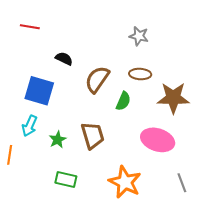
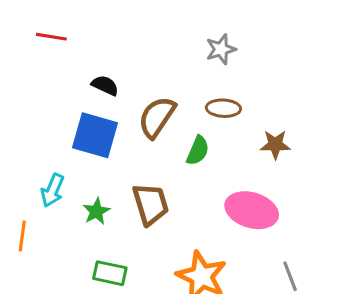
gray star: (139, 36) -> (221, 49), turned -30
blue square: (39, 91) -> (95, 135), moved
brown star: (173, 98) -> (275, 145), size x0.6

